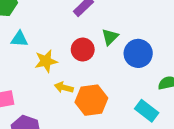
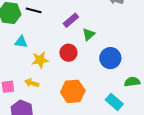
green triangle: (110, 37) -> (89, 34), moved
yellow arrow: (64, 87) -> (32, 83), moved

